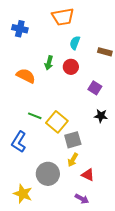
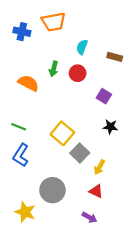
orange trapezoid: (63, 17) -> (54, 22), moved
green line: (35, 116) -> (19, 127), moved
gray square: (73, 140) -> (80, 153), turned -30
yellow arrow: (73, 160) -> (99, 167), moved

